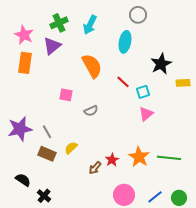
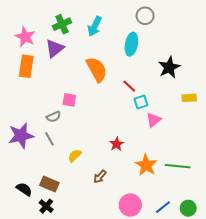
yellow rectangle: (183, 83) -> (189, 98), moved
cyan square: (143, 92) -> (141, 102), moved
gray semicircle: (91, 111) -> (54, 117), moved
brown rectangle: (47, 154) -> (49, 184), moved
red star: (112, 160) -> (117, 144), moved

